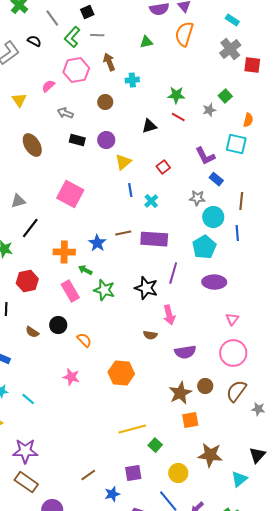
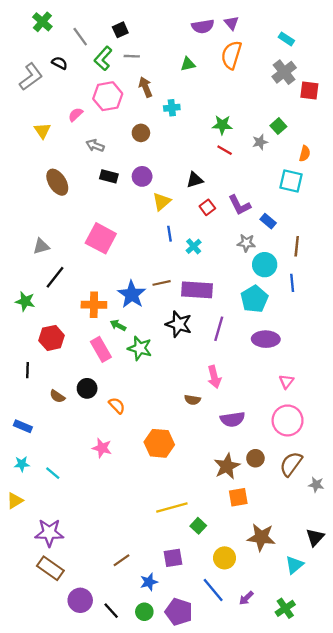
black triangle: (149, 126) -> (195, 180), moved
purple L-shape: (205, 156) -> (239, 205), moved
blue star: (97, 243) -> (132, 294), size x1.4
black star: (146, 288) -> (179, 324), moved

